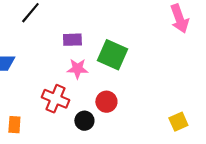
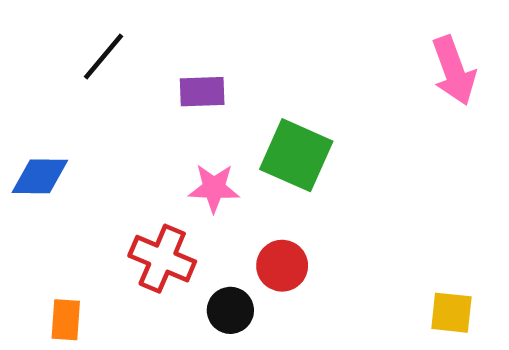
purple rectangle: (72, 40) -> (202, 92), moved
yellow square: (178, 122) -> (451, 313), turned 30

